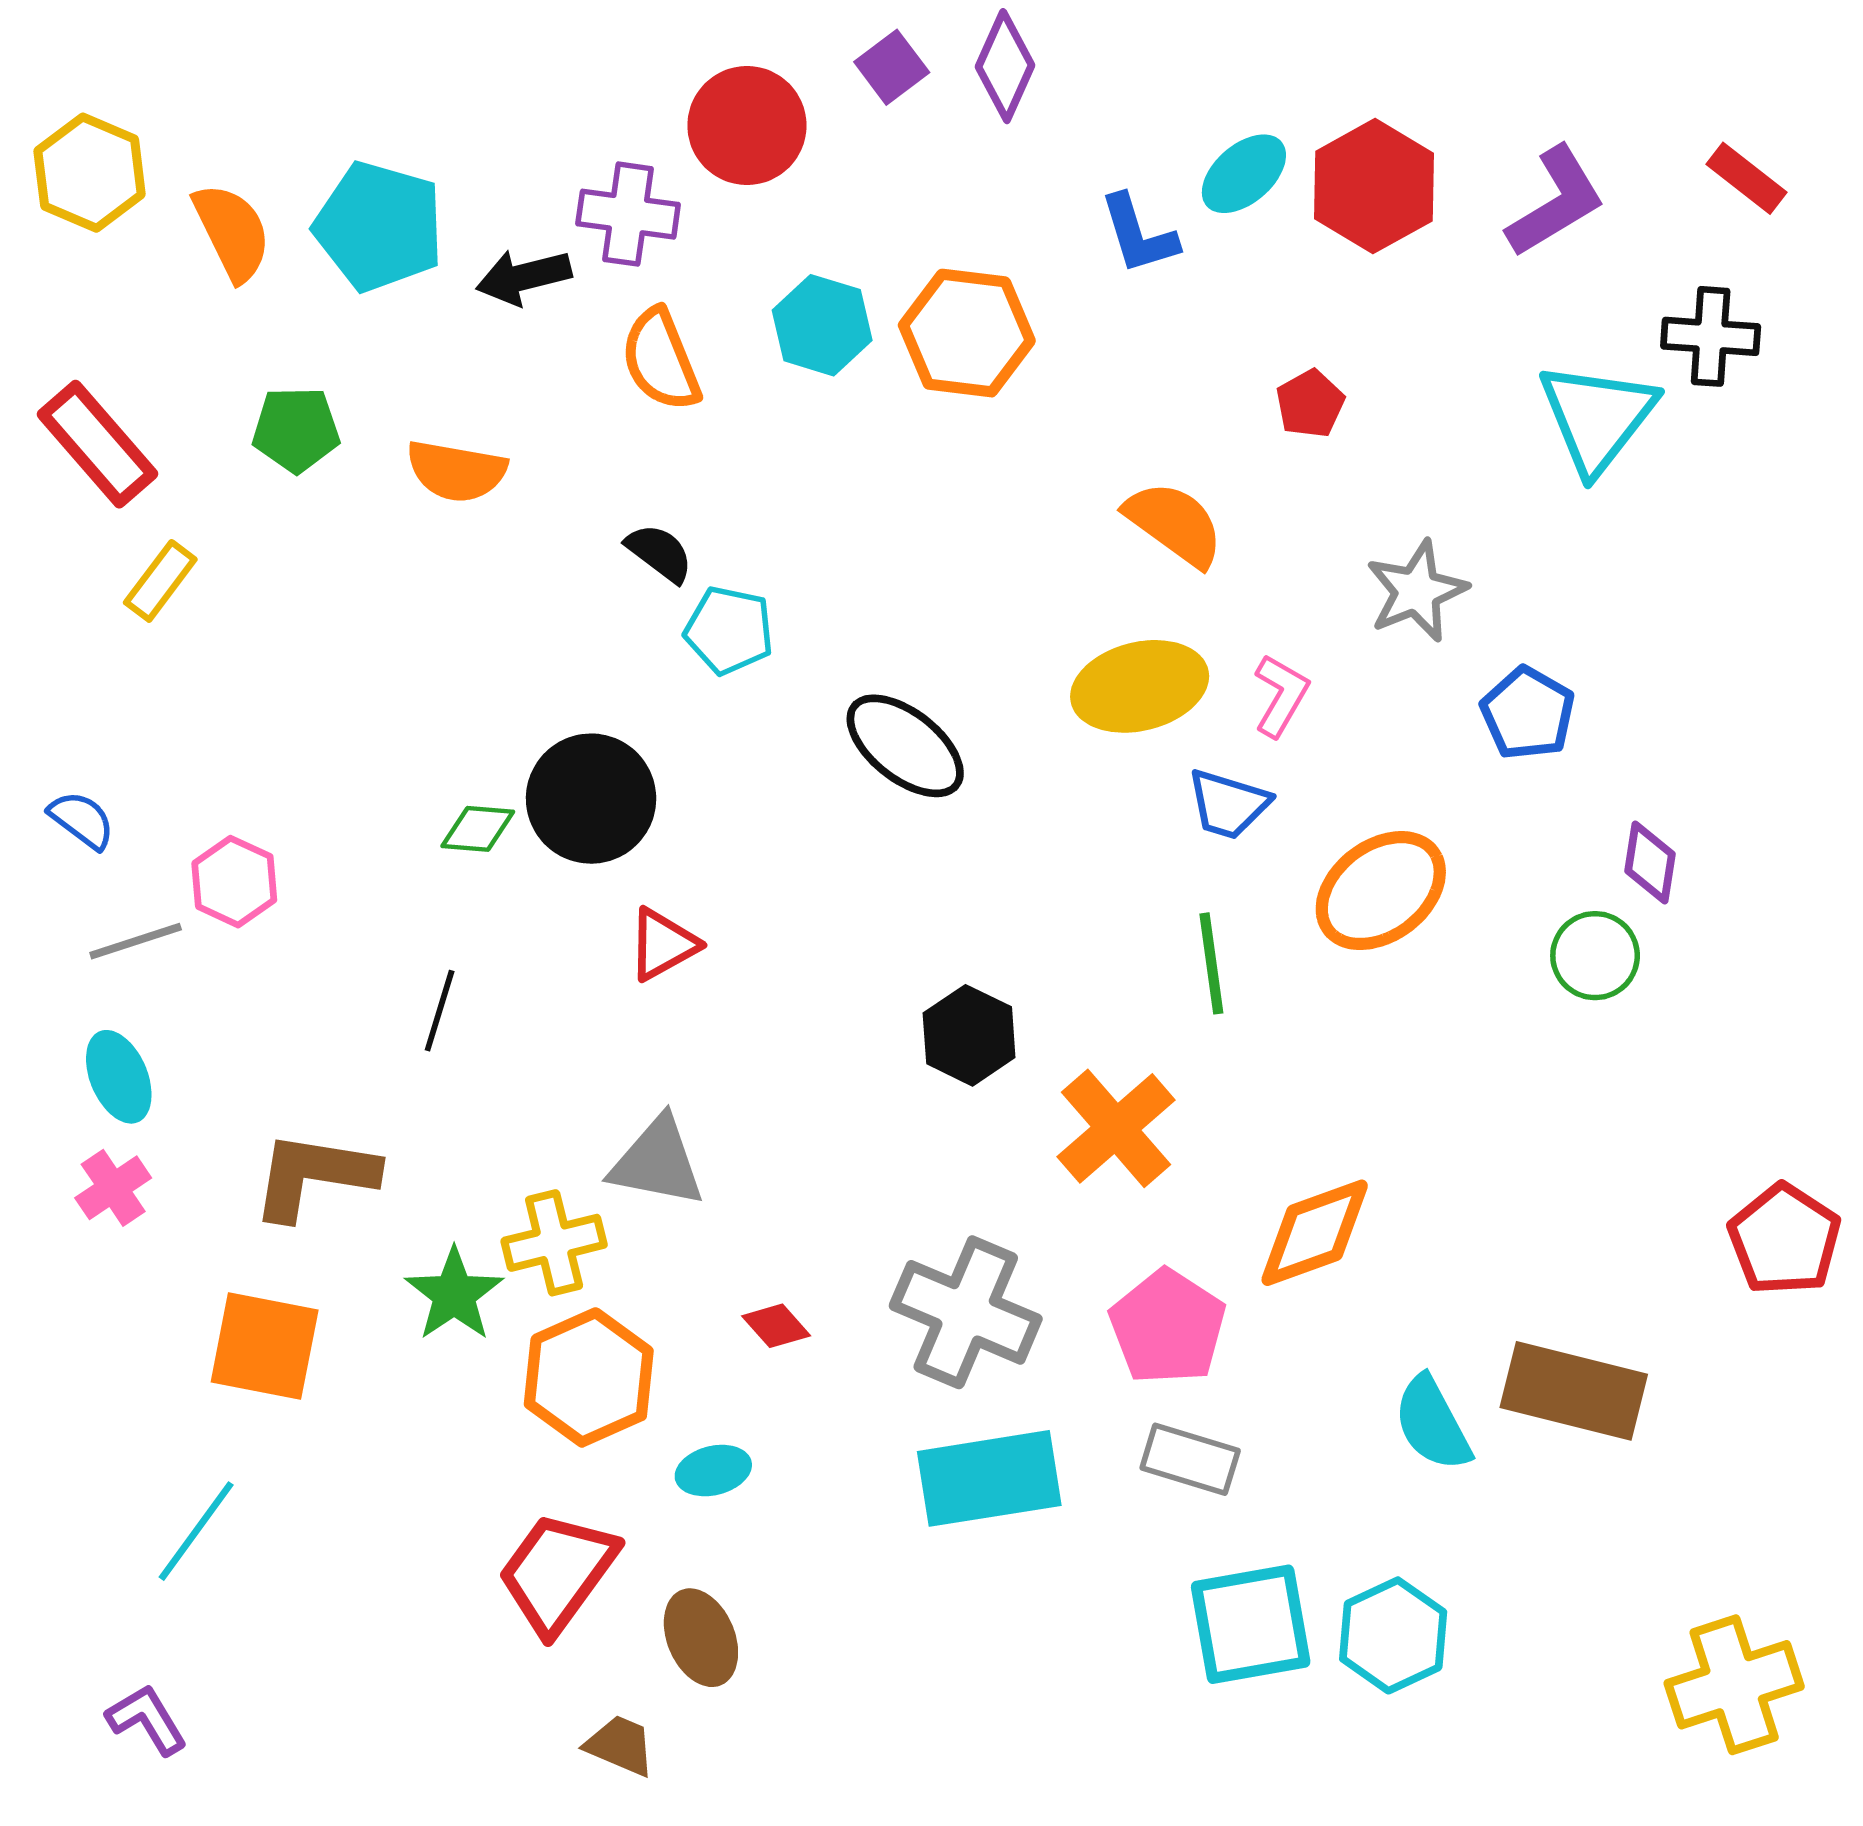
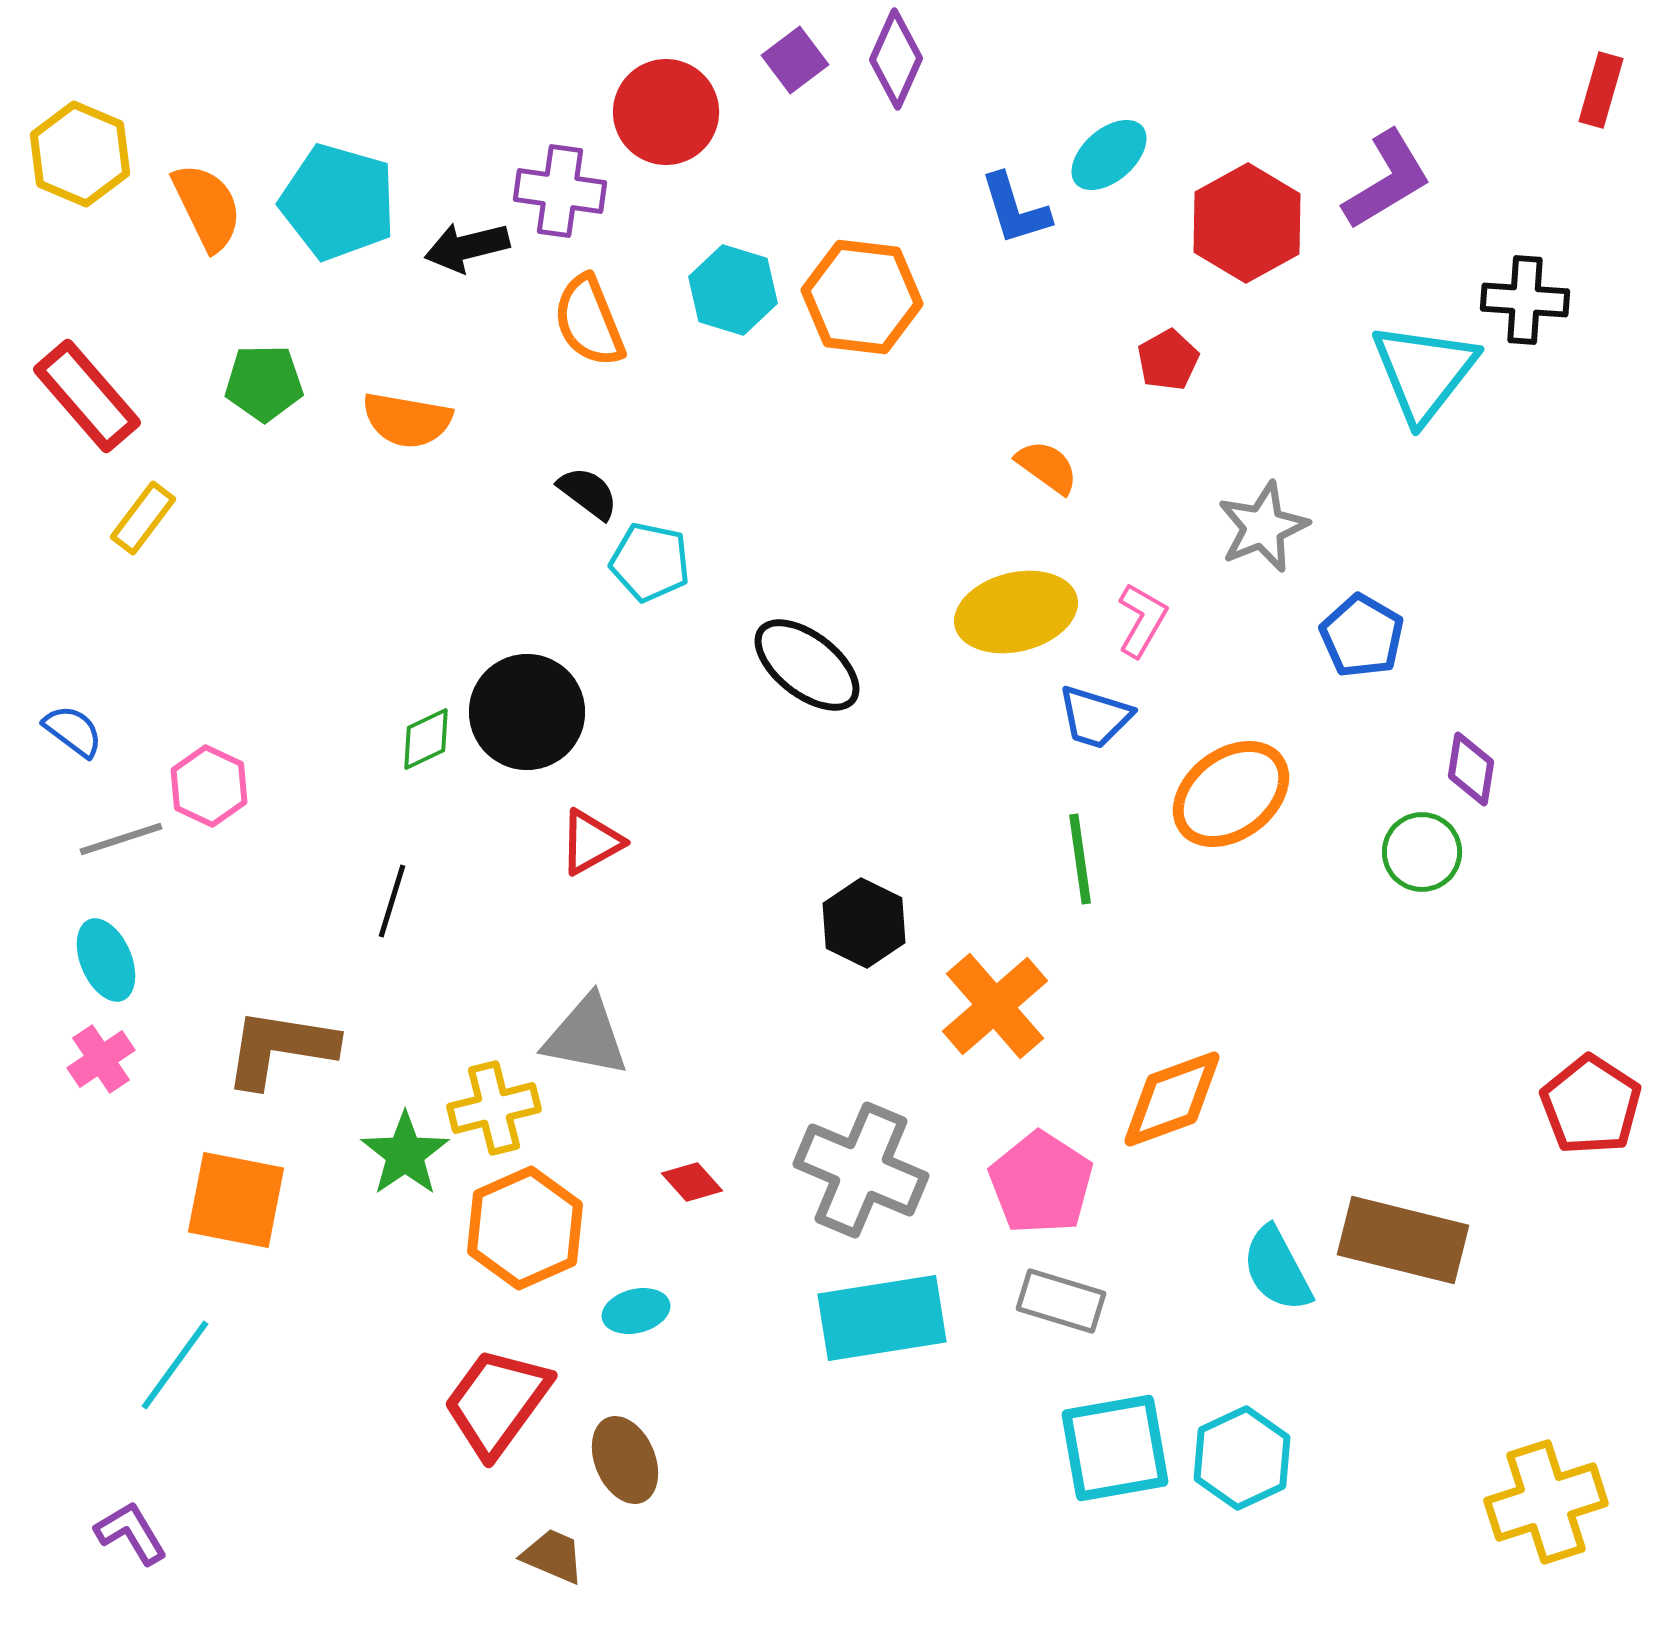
red rectangle: (1746, 178) -> (1601, 90), moved, turned 68
red hexagon: (1374, 186) -> (1247, 223), moved
orange semicircle: (1174, 524) -> (1047, 467), size x0.7
green diamond: (478, 829) -> (426, 739), turned -30

